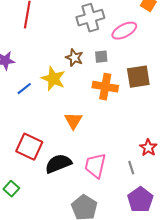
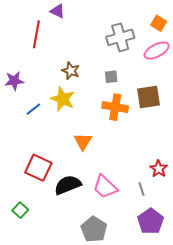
gray cross: (90, 18) -> (120, 37), moved
pink ellipse: (124, 31) -> (157, 51), moved
brown star: (74, 58) -> (71, 71), moved
pink trapezoid: (95, 166) -> (105, 187), turned -60

